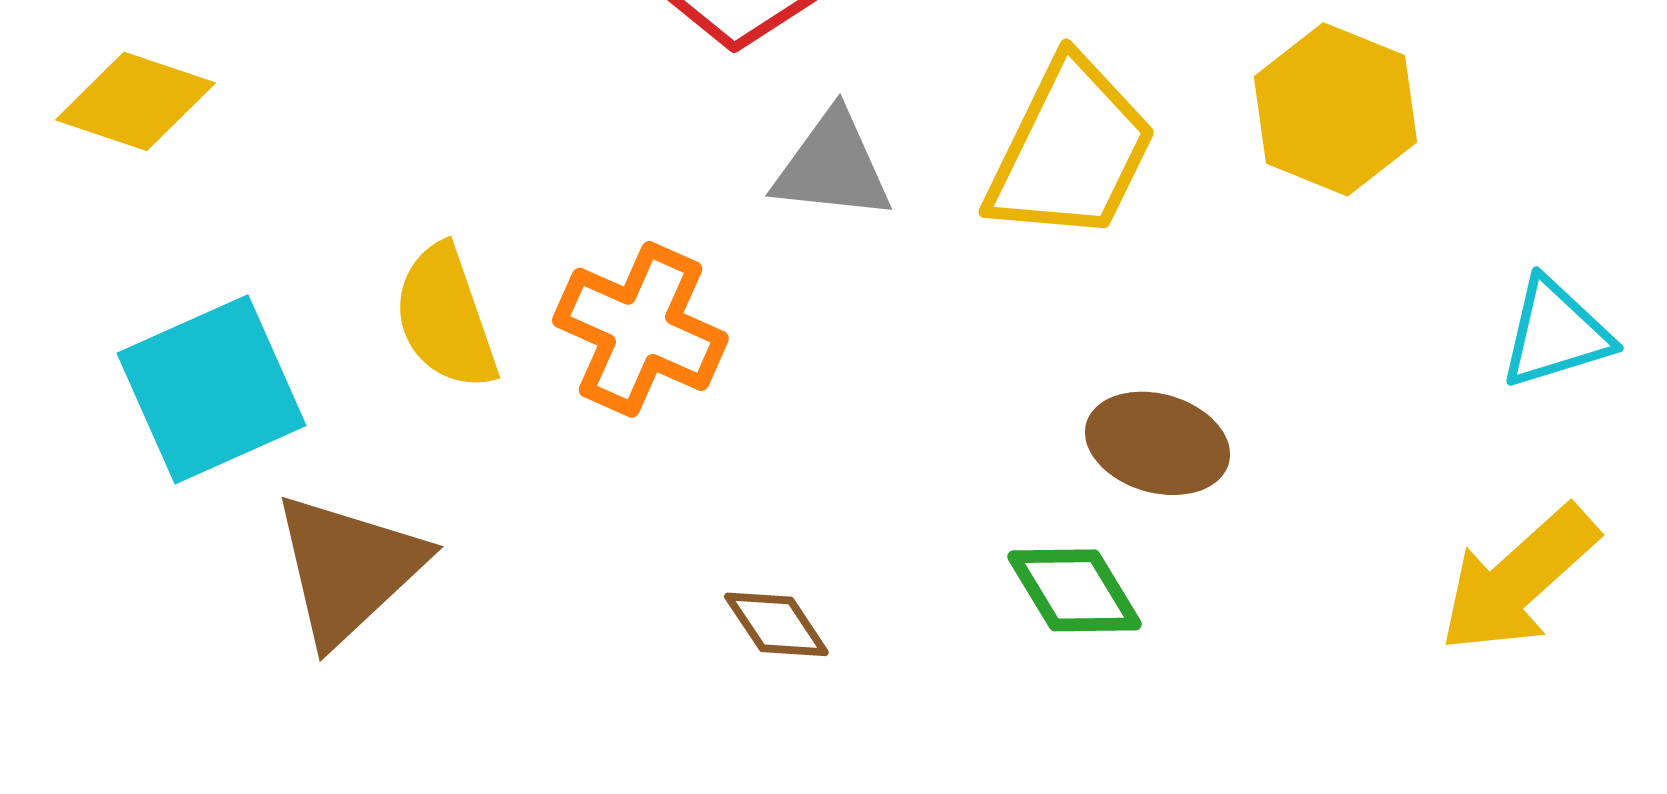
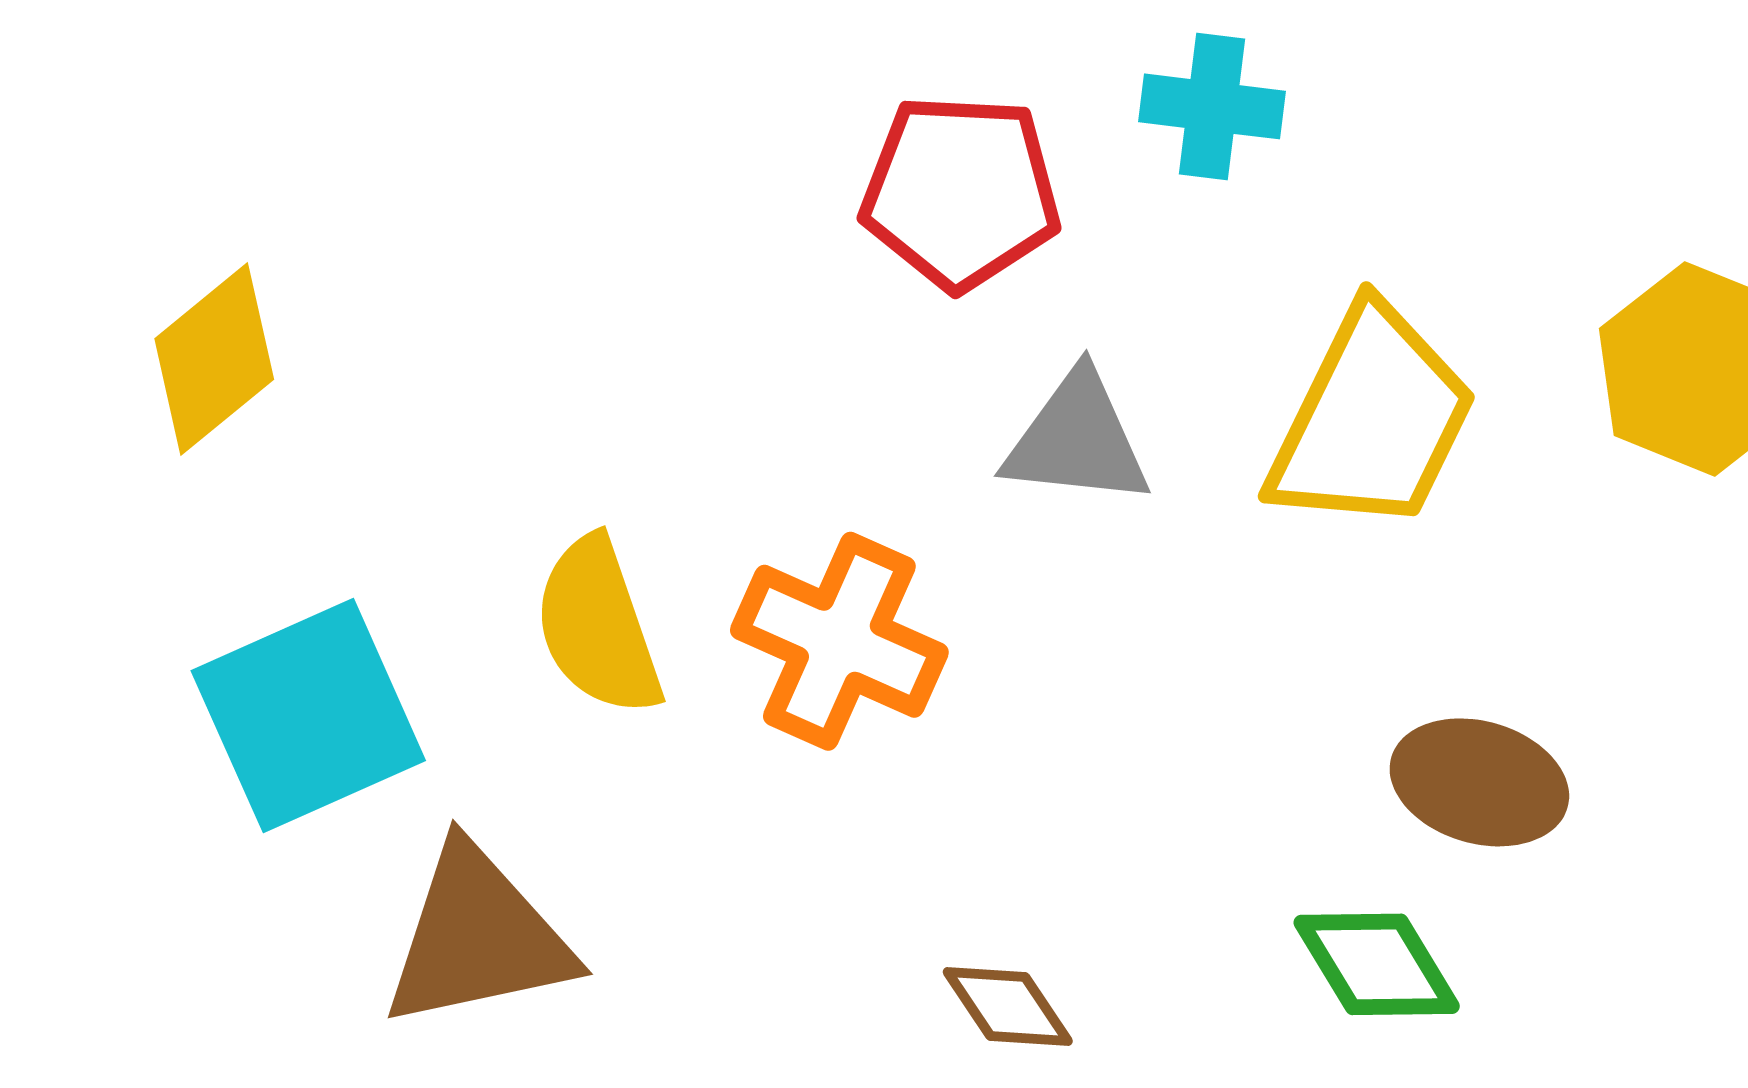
yellow diamond: (135, 101) -> (214, 359), turned -58
brown triangle: (348, 568) -> (478, 937), turned 31

